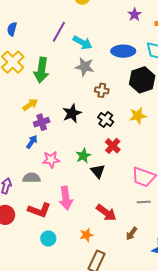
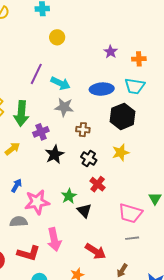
purple cross: (42, 122) -> (41, 132), moved
pink star: (51, 160) -> (37, 202), size x1.4

